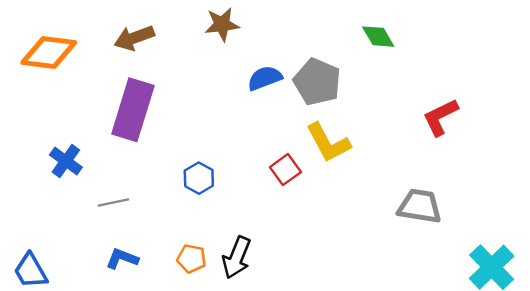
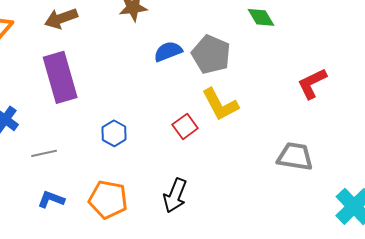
purple rectangle: (133, 110) -> (60, 77), turned -33
black arrow: (237, 257) -> (175, 195), moved
orange pentagon: (192, 259) -> (108, 199), size x1.6

